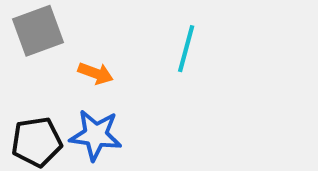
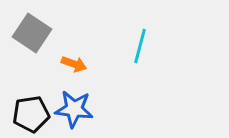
gray square: (38, 31) -> (32, 33), turned -36

